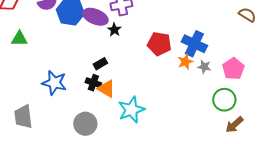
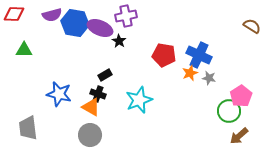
pink pentagon: (233, 69) -> (241, 96), moved
orange triangle: (106, 89) -> (91, 107), moved
cyan star: (131, 110) -> (139, 100), moved

